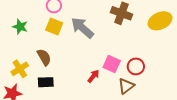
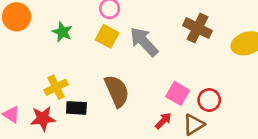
brown semicircle: (44, 57) -> (117, 91), moved, size x1.4
red arrow: (93, 76) -> (163, 121), moved
black rectangle: (46, 82) -> (76, 108), moved

